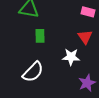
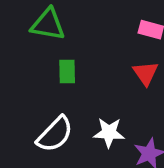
white star: (71, 57) -> (109, 133), moved

